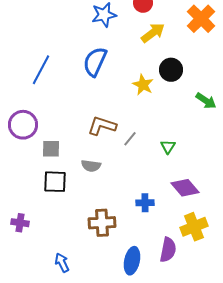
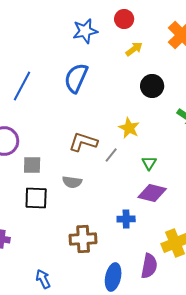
yellow arrow: (153, 33) -> (134, 49), size x0.7
yellow star: (143, 85) -> (129, 128), moved
purple diamond: (185, 188) -> (152, 193), moved, turned -36

